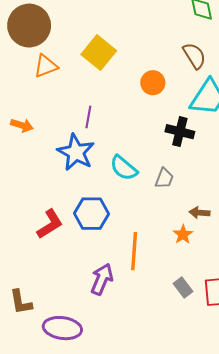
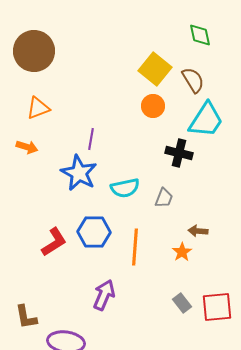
yellow square: (99, 53) -> (155, 69), moved
orange triangle: (46, 66) -> (38, 108), moved
cyan semicircle: (124, 168) -> (125, 188), turned -52
orange line: (134, 251) -> (135, 247), moved

